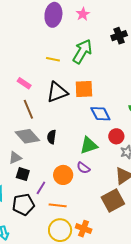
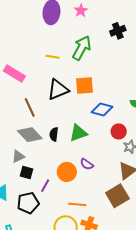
pink rectangle: (24, 83) -> (14, 74), moved, size x1.5
blue diamond: (100, 114) -> (102, 110), turned -45
green triangle: (89, 145) -> (78, 133), moved
orange line: (58, 205) -> (77, 204), moved

